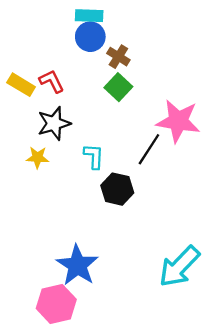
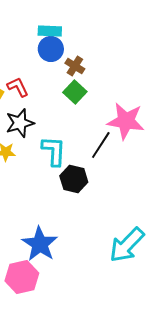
cyan L-shape: (94, 156) -> (54, 151), size x1.4

